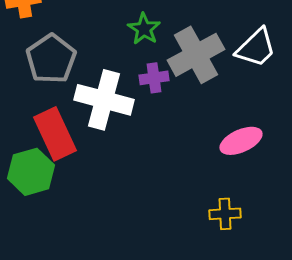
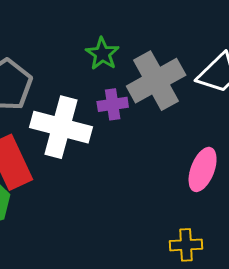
pink ellipse: (241, 141) -> (203, 169), turned -45

